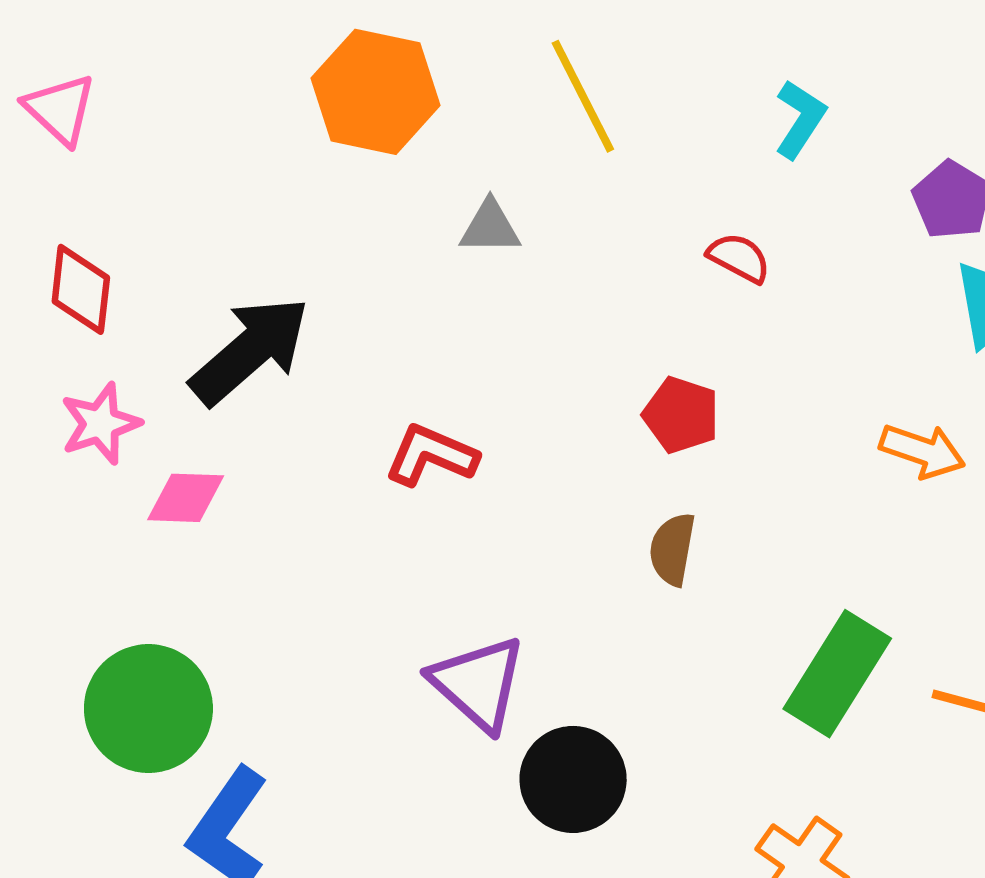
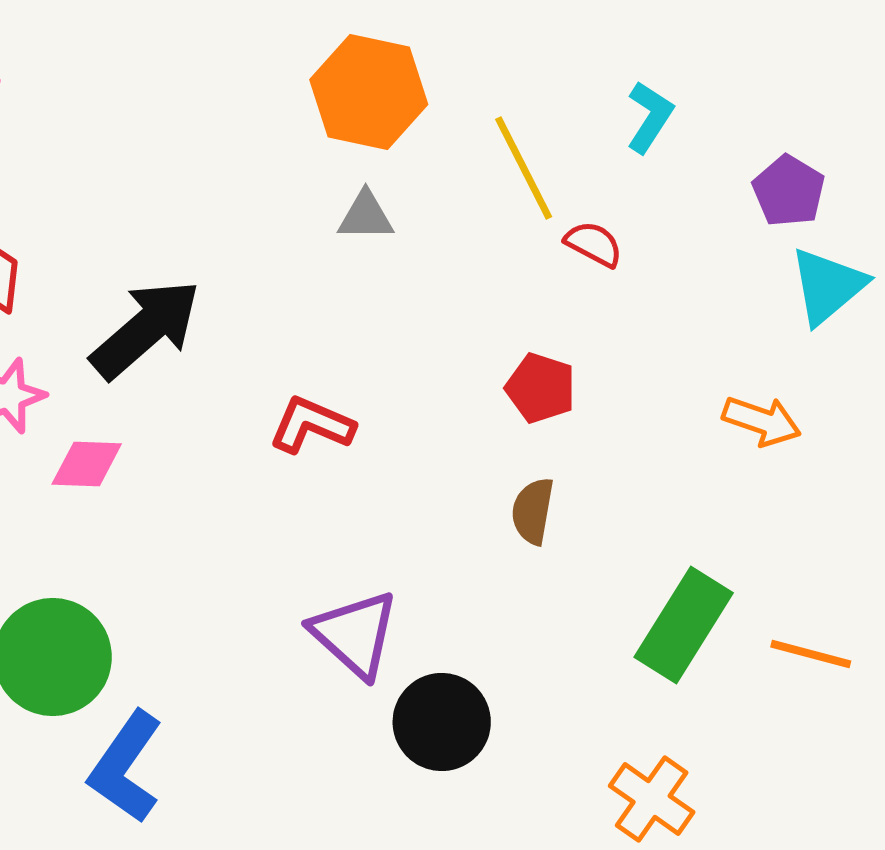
orange hexagon: (375, 92) -> (369, 92), moved
yellow line: (583, 96) -> (524, 168), moved

